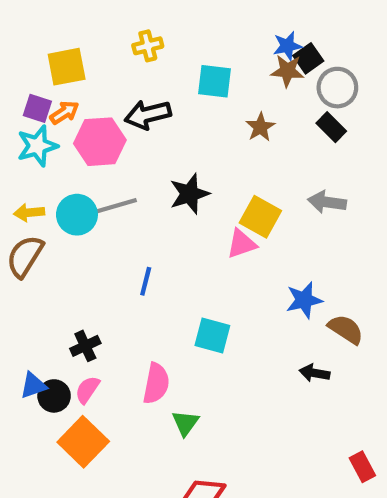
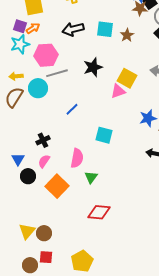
cyan square: (214, 81) -> (105, 29), moved
pink hexagon: (100, 142) -> (46, 55), moved
cyan circle: (77, 215) -> (38, 88), moved
blue line: (146, 281) -> (72, 109), turned 32
blue triangle: (33, 386) -> (18, 159), turned -40
black circle: (54, 396) -> (28, 176), moved
orange square: (83, 442) -> (57, 186), moved

